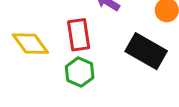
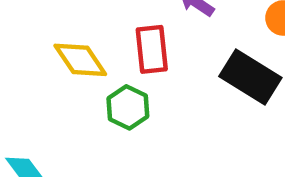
green hexagon: (80, 72) -> (128, 107), moved

